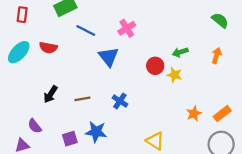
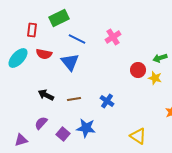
red rectangle: (22, 15) -> (32, 30), moved
blue triangle: (109, 57) -> (70, 62), moved
black arrow: (51, 94) -> (46, 95), turned 84
purple semicircle: (35, 126) -> (41, 123), moved, turned 80
purple square: (70, 139) -> (63, 134), turned -32

